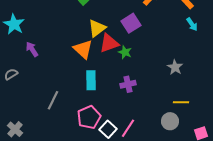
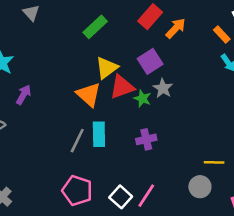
purple arrow: (32, 49) -> (24, 95), turned 63
gray star: (175, 67) -> (163, 88), moved
gray line: (53, 100) -> (77, 141), moved
pink pentagon: (89, 117) -> (77, 191), moved, turned -30

